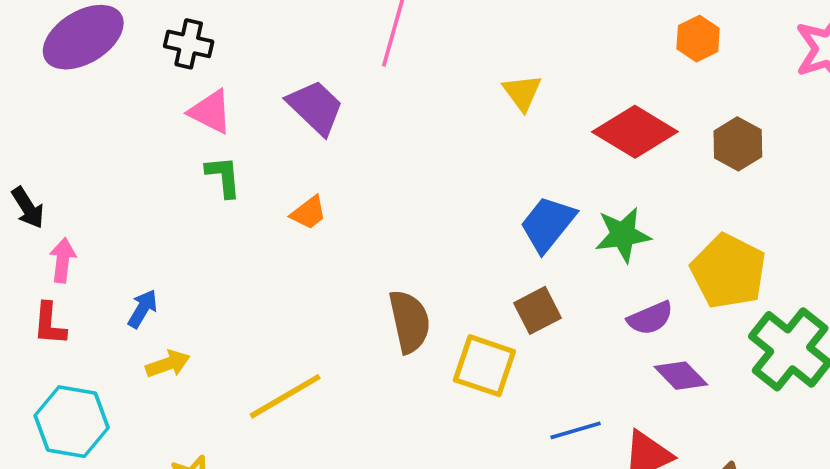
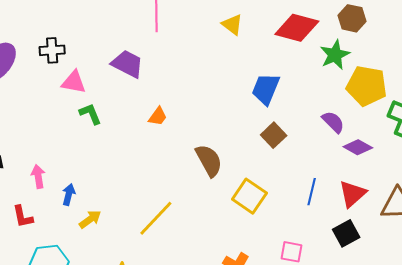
orange trapezoid: (309, 213) -> (158, 116), moved
green star: (623, 235) -> (335, 55), moved
pink arrow: (63, 260) -> (38, 176), moved
purple semicircle: (650, 318) -> (333, 122), turned -95
yellow square: (484, 366) -> (249, 196), moved, turned 32
blue line: (576, 430) -> (312, 192), turned -44

